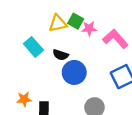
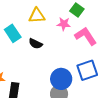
green square: (76, 21) -> (77, 10), moved
blue circle: (74, 72) -> (61, 79), moved

